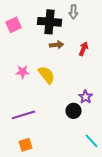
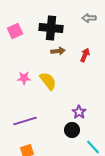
gray arrow: (73, 12) -> (89, 18), moved, turned 88
purple star: (85, 97) -> (79, 112), moved
black circle: (73, 111) -> (72, 130), moved

